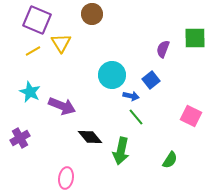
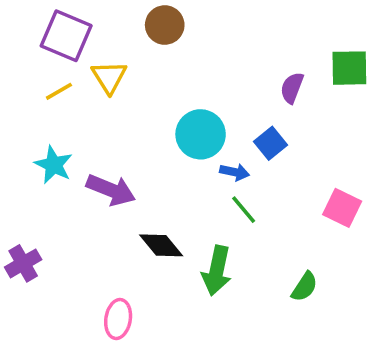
purple cross: (20, 138) -> (23, 263), moved

